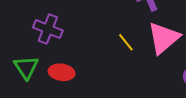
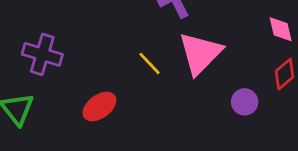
red ellipse: (62, 72) -> (99, 107), moved, turned -40

